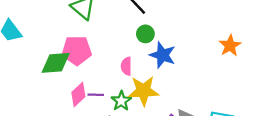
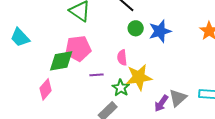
blue star: (163, 55) -> (160, 31), moved, turned -30
pink diamond: (78, 95) -> (46, 89), moved
purple line: (96, 95) -> (97, 75), moved

